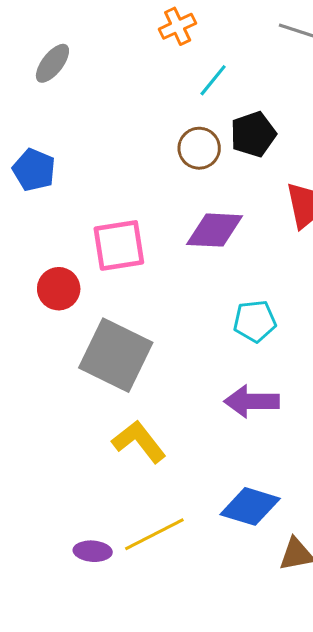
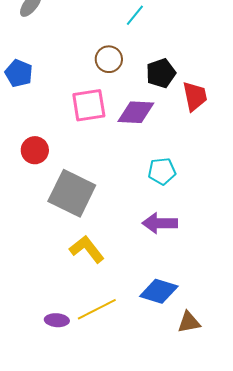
black pentagon: (253, 134) -> (161, 73), moved
brown circle: (199, 148) -> (109, 59), moved
pink square: (119, 245) -> (89, 105), moved

